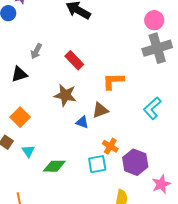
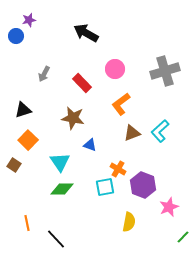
pink circle: (154, 20) -> (115, 69), moved
black triangle: (19, 74) -> (23, 110), moved
orange L-shape: (113, 81) -> (121, 104), turned -35
brown triangle: (100, 110) -> (132, 133), moved
cyan triangle: (28, 151) -> (60, 162), moved, size x1.5

